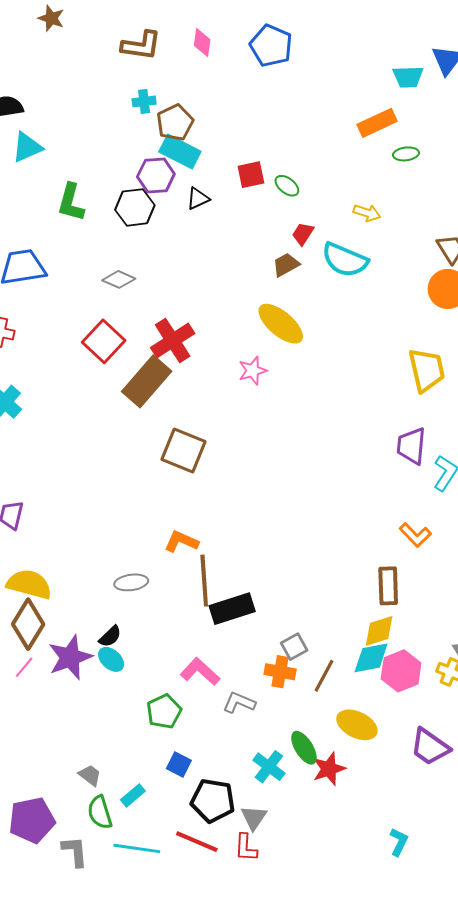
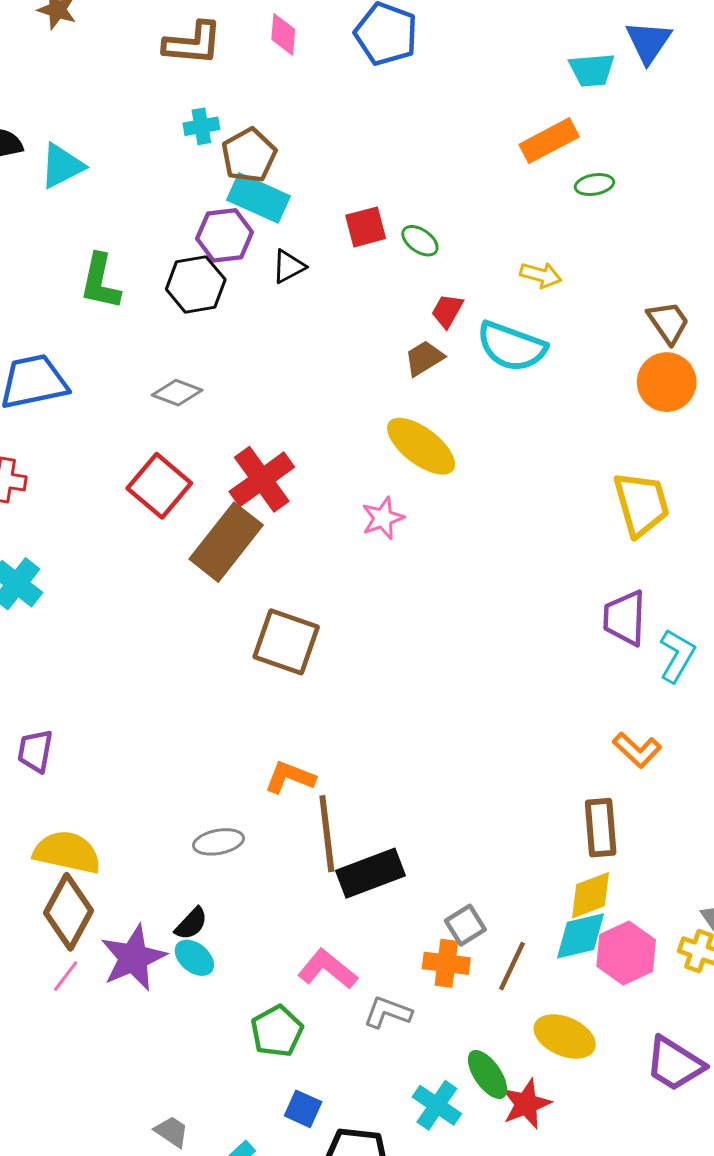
cyan triangle: (27, 147) -> (62, 166), moved

